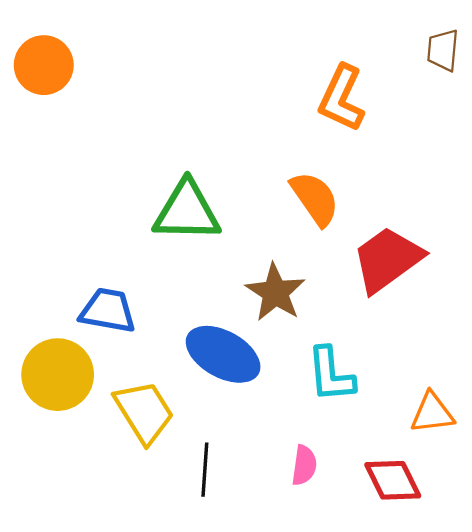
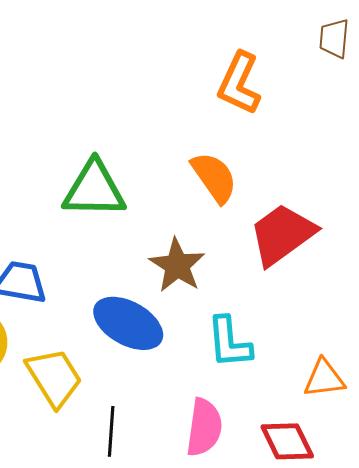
pink semicircle: (304, 465) -> (204, 427), size x1.5

